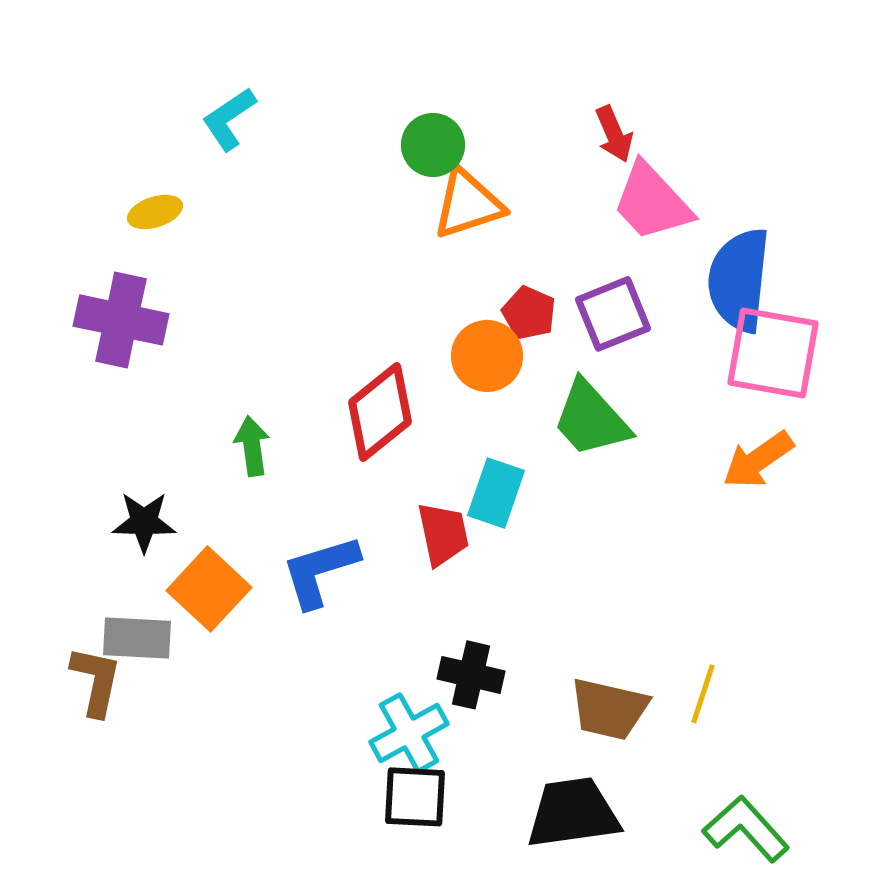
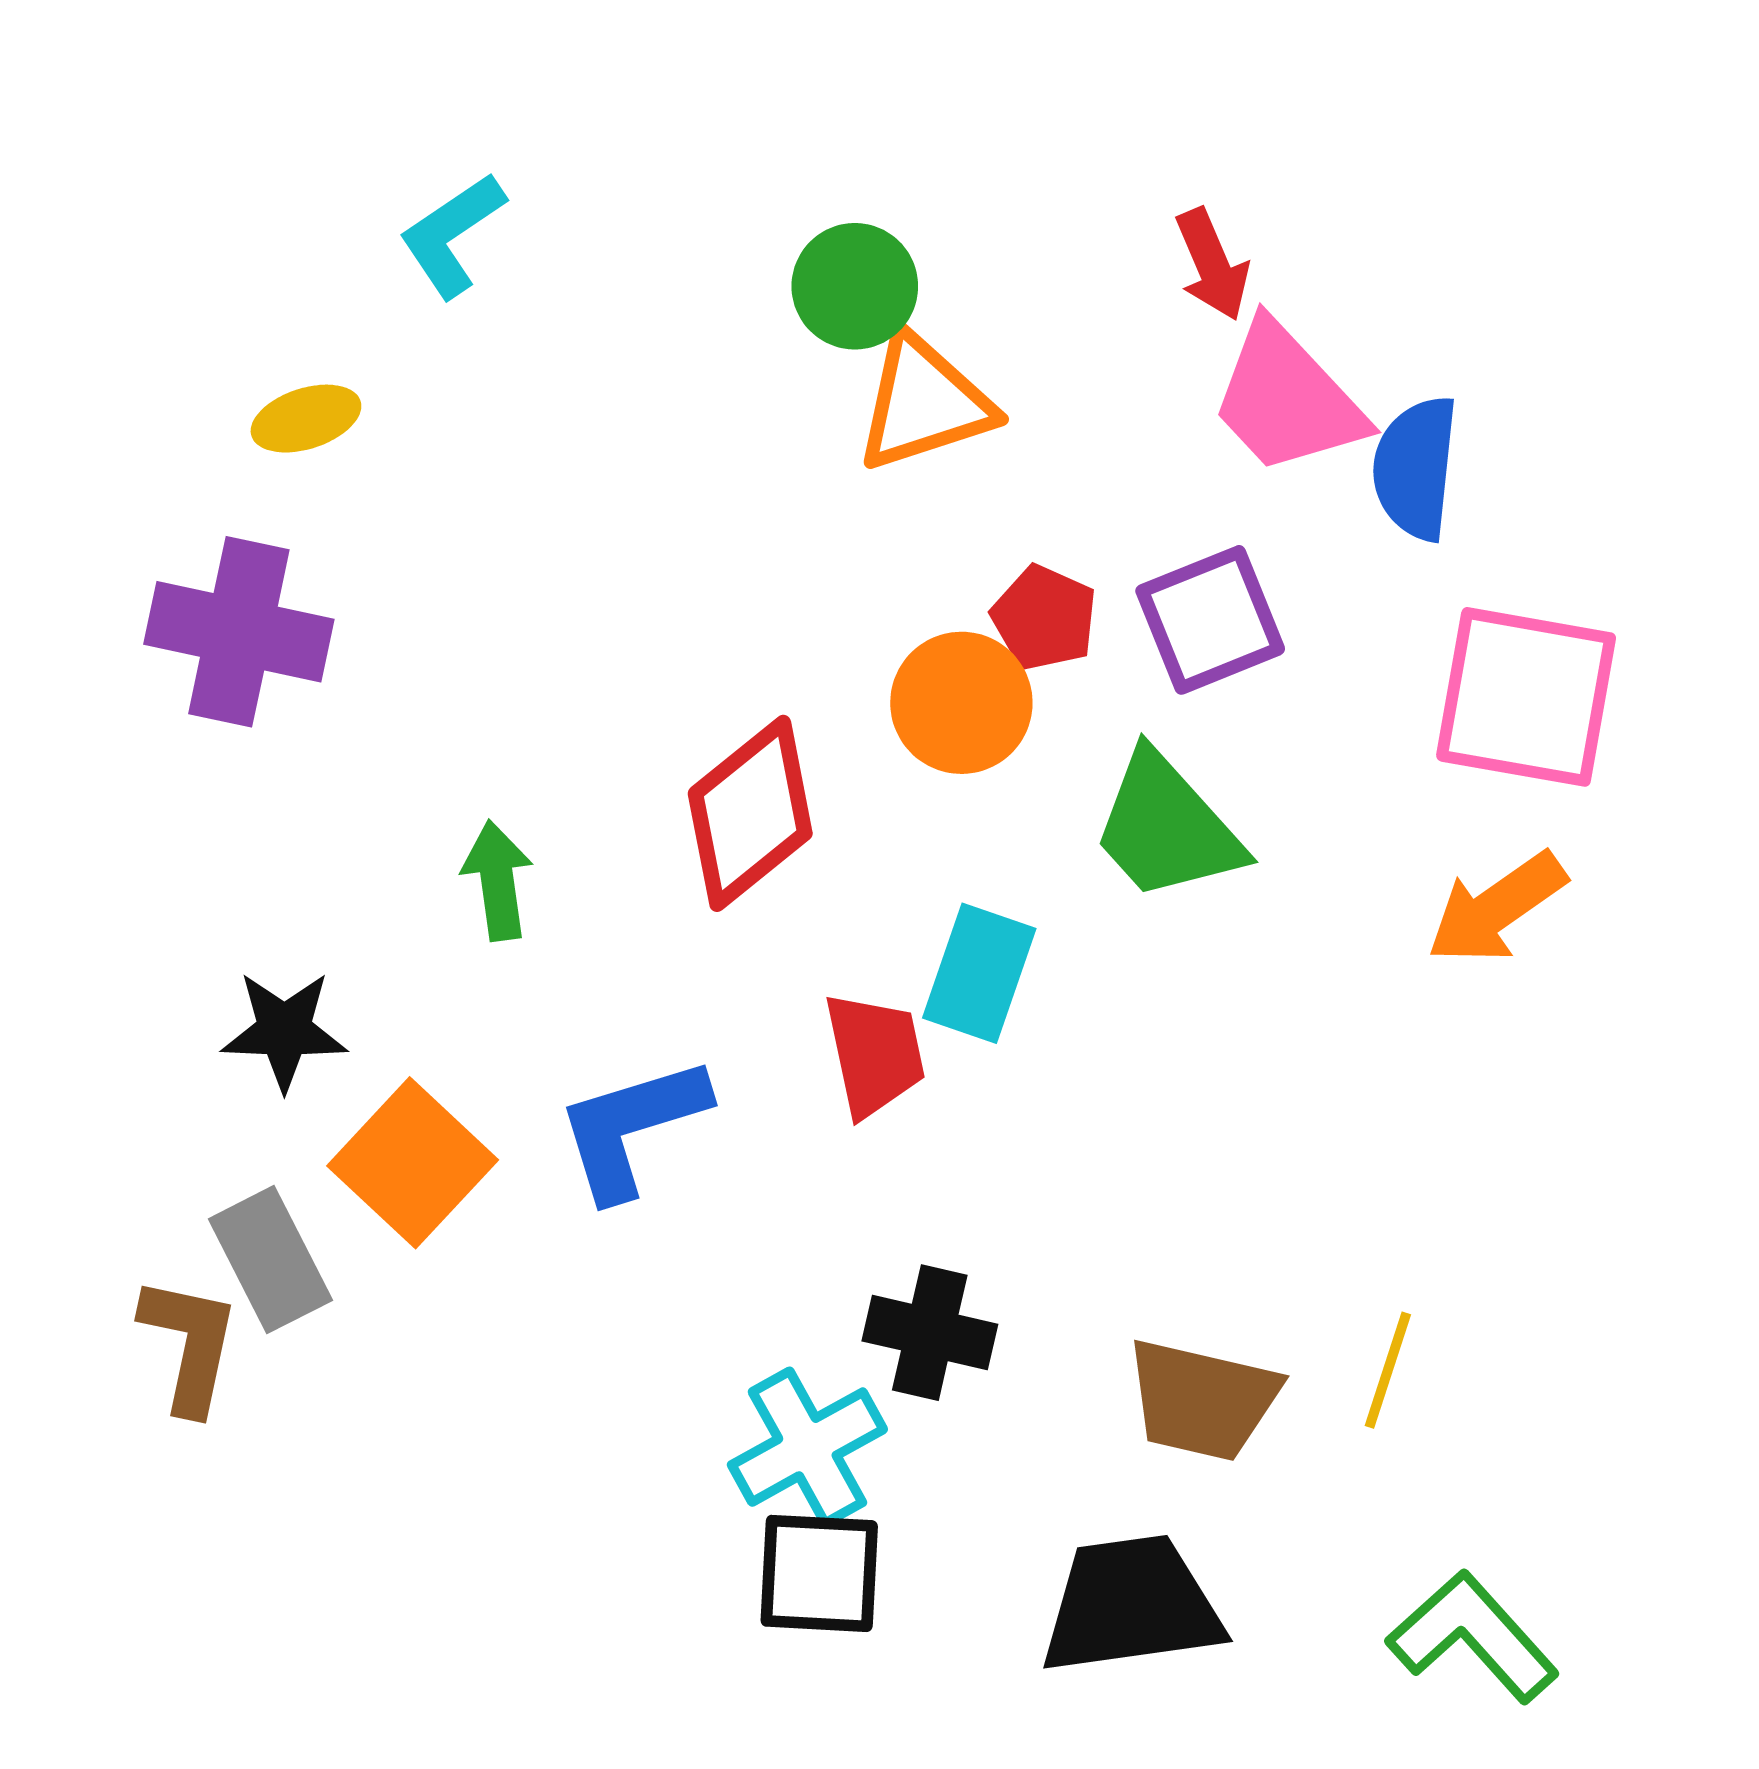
blue semicircle: (739, 280) -> (1415, 468), moved, size x0.7
gray rectangle: (137, 638) -> (270, 1260), turned 60

